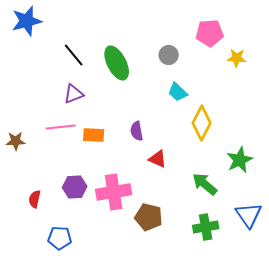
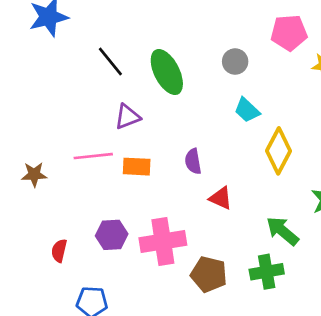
purple triangle: (74, 94) -> (127, 117), moved
green cross: (206, 227) -> (267, 272), moved

